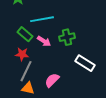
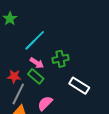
cyan line: (42, 19) -> (35, 40), turned -35
green rectangle: (25, 34) -> (36, 76), moved

